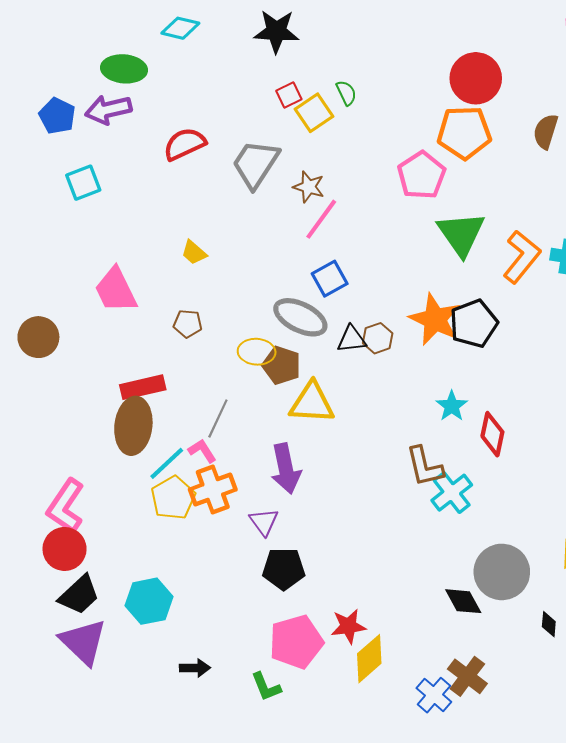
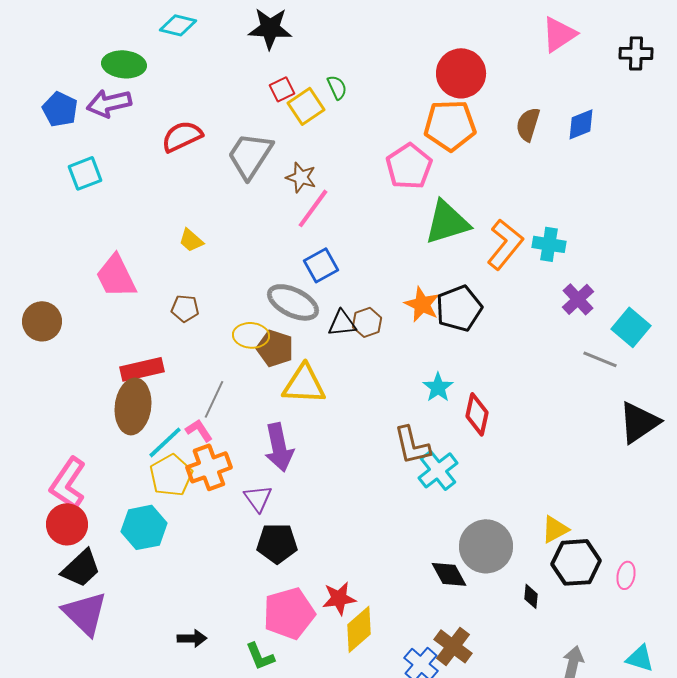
green triangle: (461, 234) -> (447, 222), turned 48
orange star: (435, 319) -> (422, 304), size x0.7
cyan hexagon: (149, 601) -> (144, 527), moved

